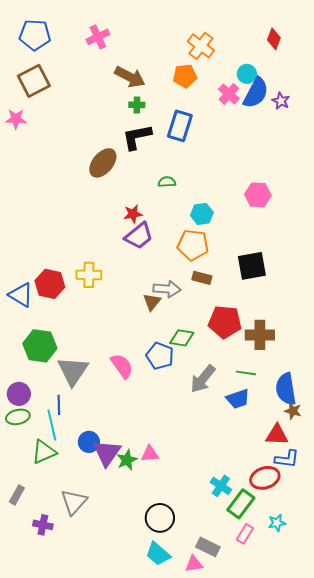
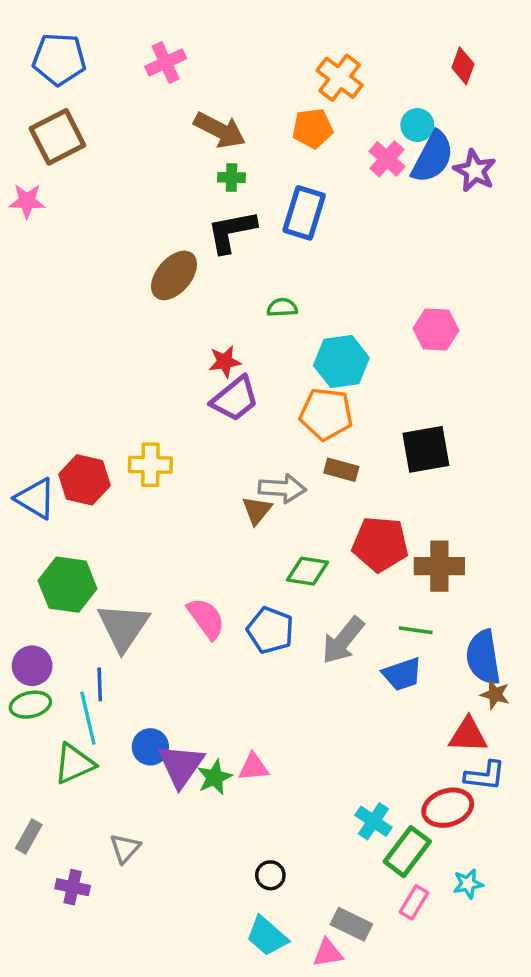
purple star: (281, 101) -> (475, 171), size x1.4
cyan hexagon: (202, 214) -> (341, 362), size x1.4
blue pentagon: (160, 356) -> (270, 630), moved
gray triangle: (74, 502) -> (125, 848), size x0.7
black circle: (160, 518) -> (270, 875), size x0.6

